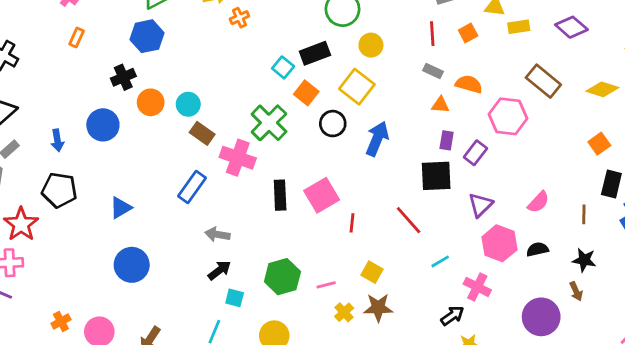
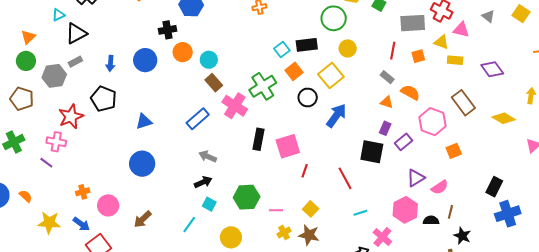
orange square: (599, 144) -> (454, 151), moved
purple triangle: (481, 205) -> (416, 178), moved
brown line: (584, 214) -> (450, 212), moved

